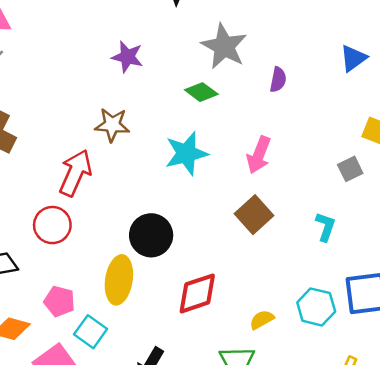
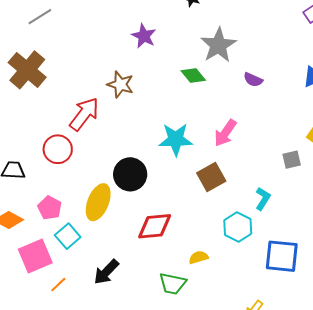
purple semicircle: (278, 80) -> (253, 80), turned 90
cyan star: (186, 153) -> (176, 139), moved
cyan hexagon: (316, 307) -> (238, 227), moved

